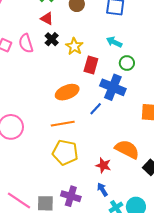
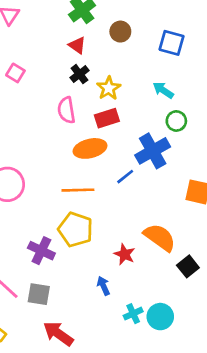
pink semicircle: (26, 43) -> (66, 110), moved
red rectangle: (91, 65) -> (107, 118), moved, turned 48
blue cross: (113, 87) -> (153, 151), turned 30
blue arrow: (102, 189) -> (103, 286), moved
purple cross: (71, 196) -> (41, 251), moved

